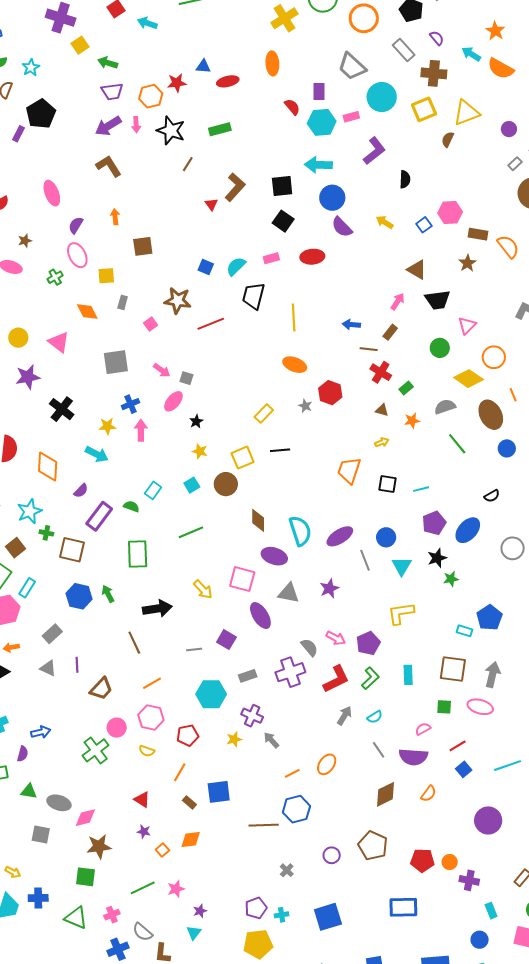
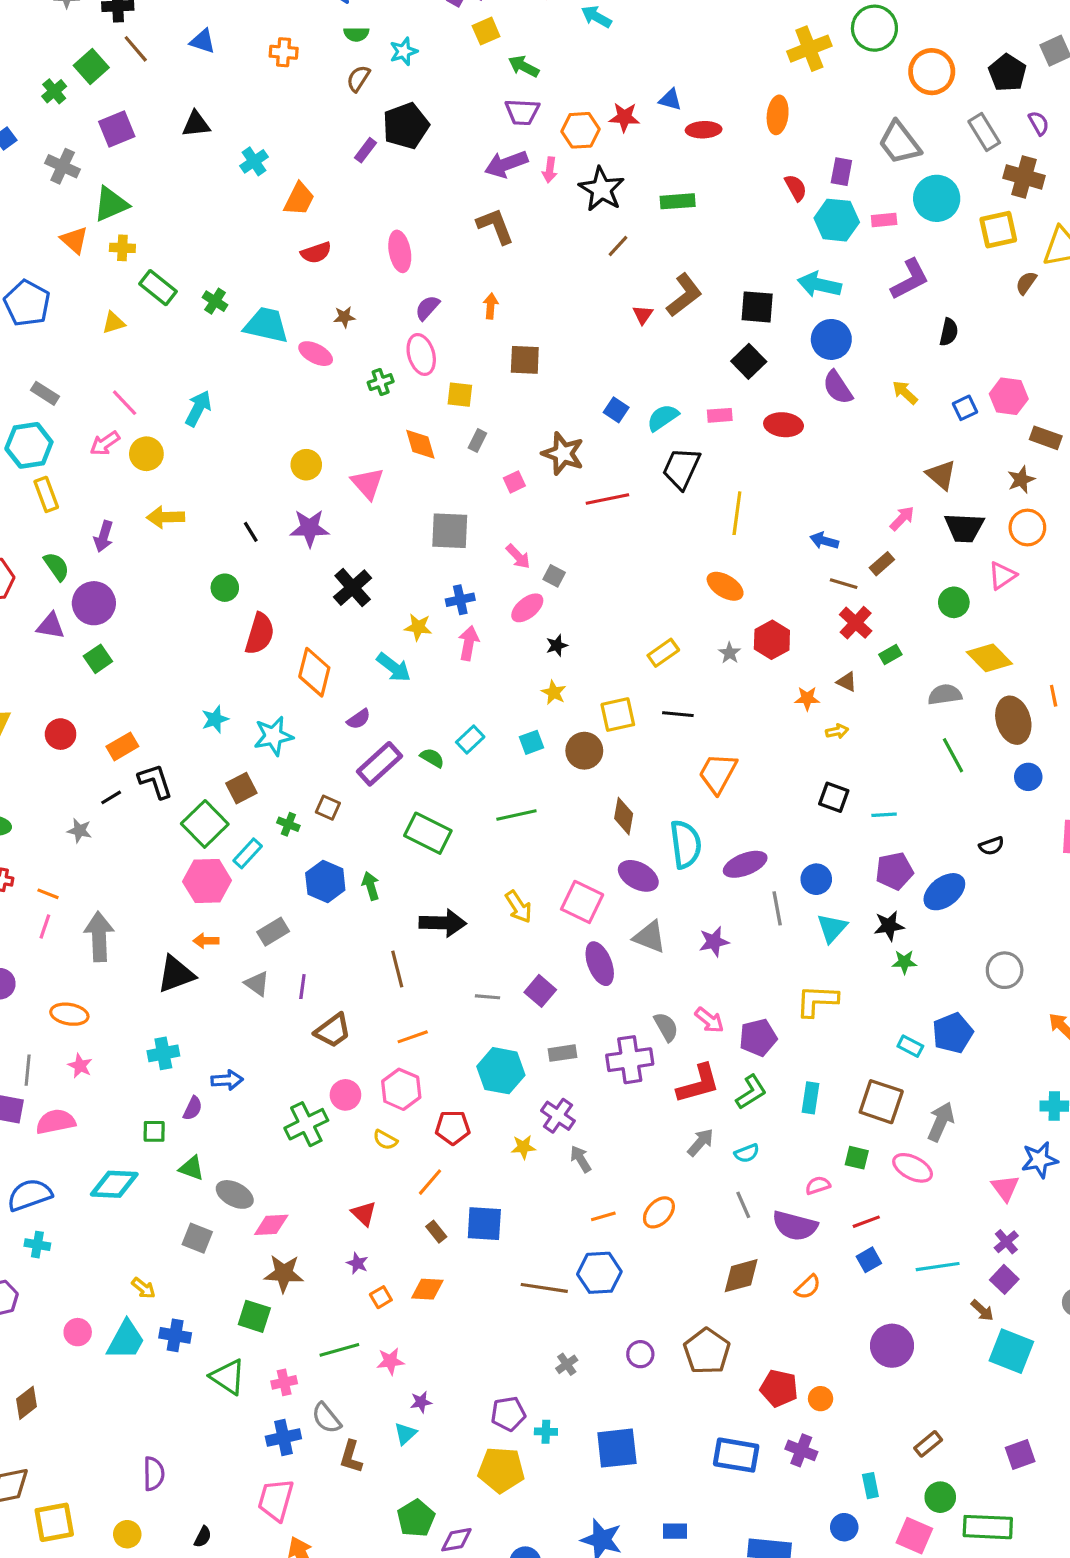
orange circle: (494, 357) -> (1027, 528), moved
orange star: (412, 421) -> (807, 698), moved
orange trapezoid: (349, 470) -> (718, 773), moved
green cross: (46, 533) -> (288, 824), moved
gray circle: (513, 548) -> (1005, 970), moved
brown square: (72, 550) -> (328, 808), size x0.6
green rectangle: (138, 554) -> (428, 833), turned -72
purple cross: (469, 880) -> (801, 1450), moved

